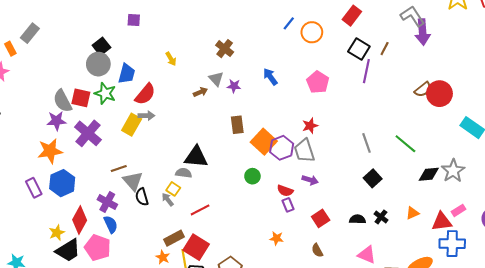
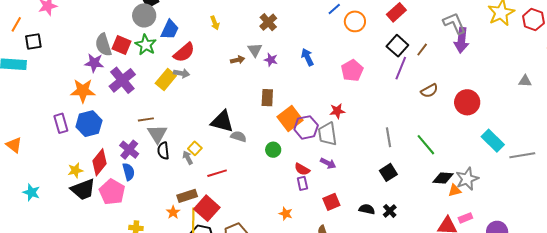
brown semicircle: (423, 89) -> (429, 91), moved
gray semicircle: (184, 173) -> (239, 136), moved
orange triangle: (413, 213) -> (455, 190), moved

